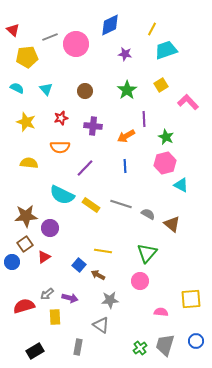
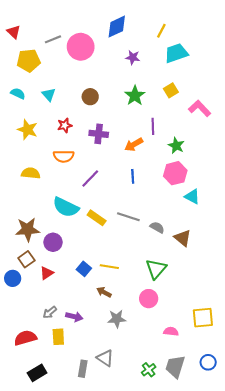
blue square: (79, 265) -> (84, 269), moved
red semicircle: (24, 306) -> (25, 338), moved
gray triangle: (101, 325) -> (105, 358), moved

